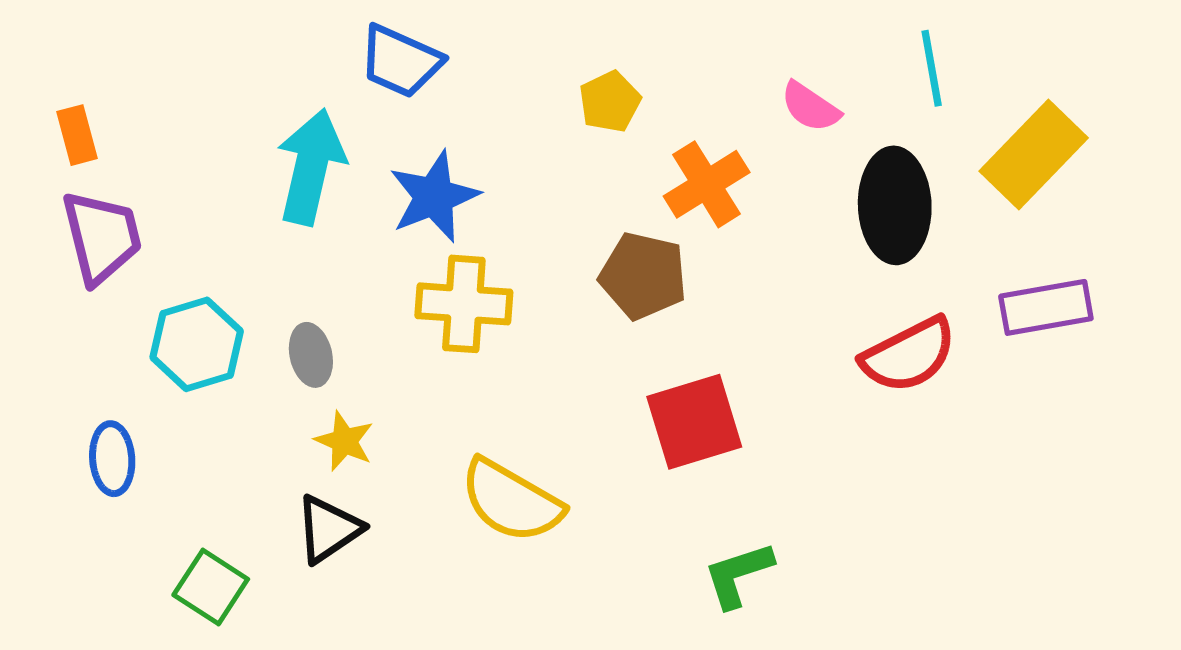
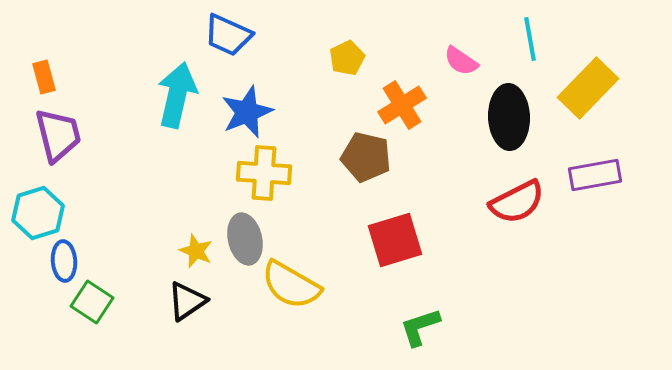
cyan hexagon: (197, 344) -> (38, 213), moved
gray ellipse: (311, 355) -> (245, 239), moved, size x1.4
green square: (211, 587) -> (92, 302), moved

